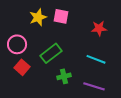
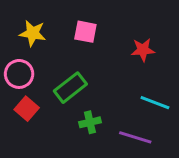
yellow star: (38, 17) -> (33, 33), moved, turned 30
cyan line: (96, 59) -> (155, 103), moved

